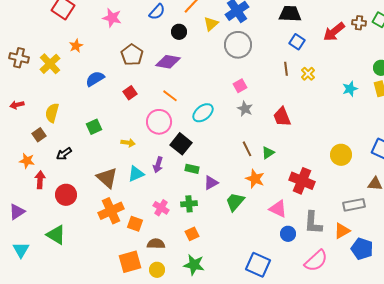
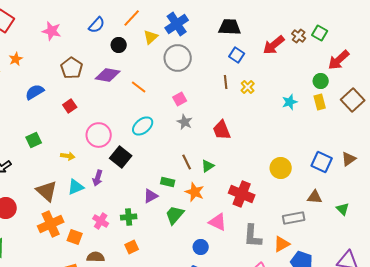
brown cross: (359, 23) -> (299, 36), turned 32
orange line: (170, 96) -> (139, 87), moved
green rectangle: (192, 169) -> (168, 182), moved
blue circle: (288, 234) -> (201, 247), moved

